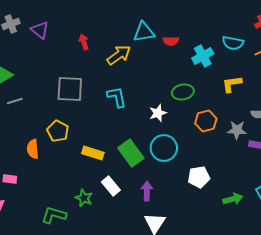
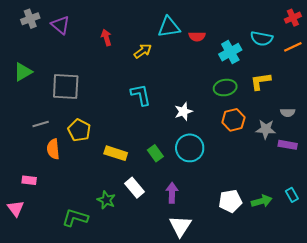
yellow arrow: (119, 55) -> (143, 51), size x0.7
gray square: (70, 89) -> (66, 86), moved
green ellipse: (183, 92) -> (225, 88), moved
gray line: (15, 101) -> (41, 124), moved
green rectangle: (131, 153) -> (155, 153), size x0.6
white pentagon: (199, 177) -> (230, 201), moved

